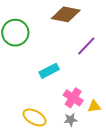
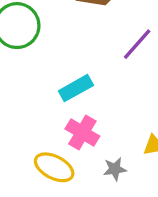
pink cross: (73, 98) -> (82, 132), moved

